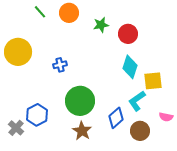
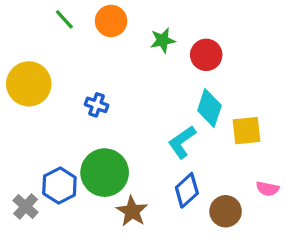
blue cross: (60, 65) -> (97, 105), turned 32
green circle: (80, 101) -> (105, 173), moved
cyan L-shape: (137, 101) -> (182, 142), moved

